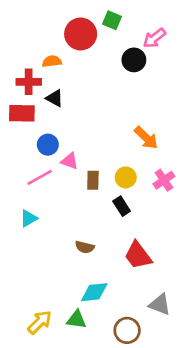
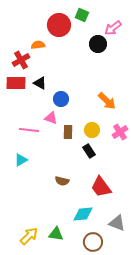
red cross: (29, 82) -> (21, 60), turned -30
black triangle: (55, 98) -> (40, 83), moved
blue circle: (48, 145) -> (61, 99), moved
pink line: (40, 177) -> (29, 130), turned 36
cyan diamond: (94, 292) -> (83, 214), moved

